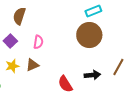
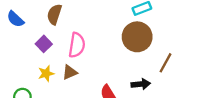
pink semicircle: (38, 42) -> (77, 45), size x1.5
brown line: (118, 67) -> (166, 63), moved

